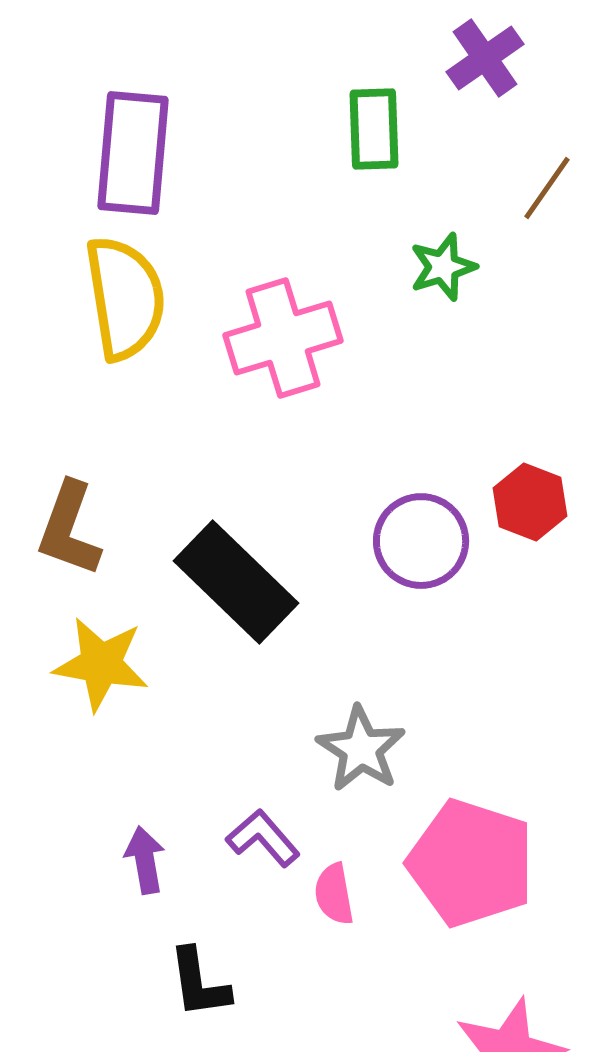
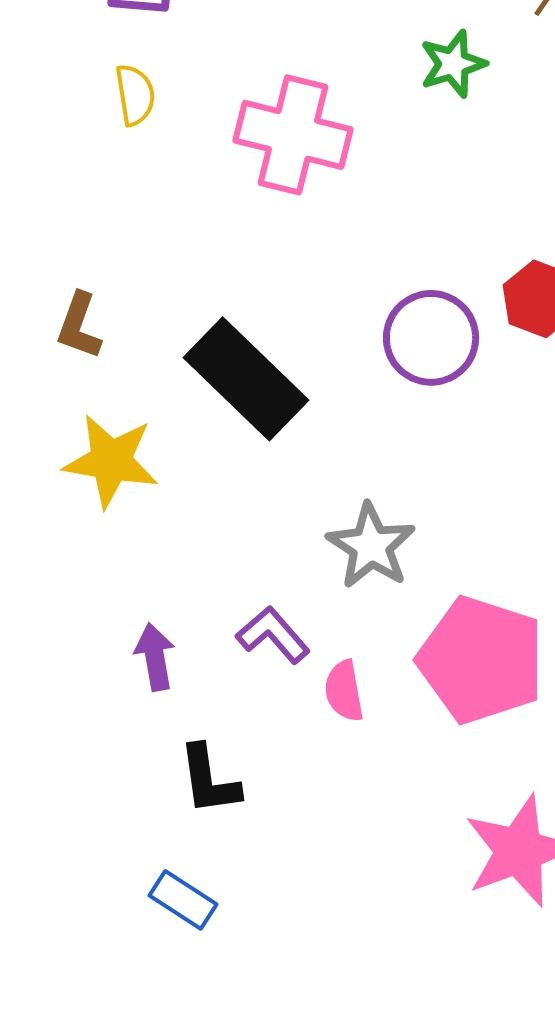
yellow semicircle: (125, 298) -> (135, 95), size x0.5
pink cross: (283, 338) -> (293, 135), turned 31
brown L-shape: (69, 529) -> (79, 326), size x0.7

